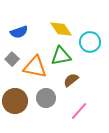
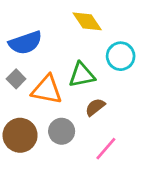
yellow diamond: (61, 29) -> (87, 21), moved
blue semicircle: (19, 32) -> (25, 43), size x1.4

